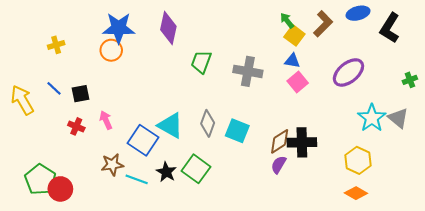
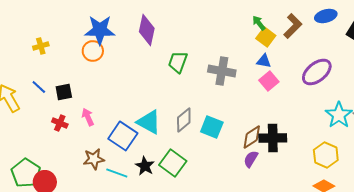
gray diamond: (208, 123) -> (184, 120), turned 30

